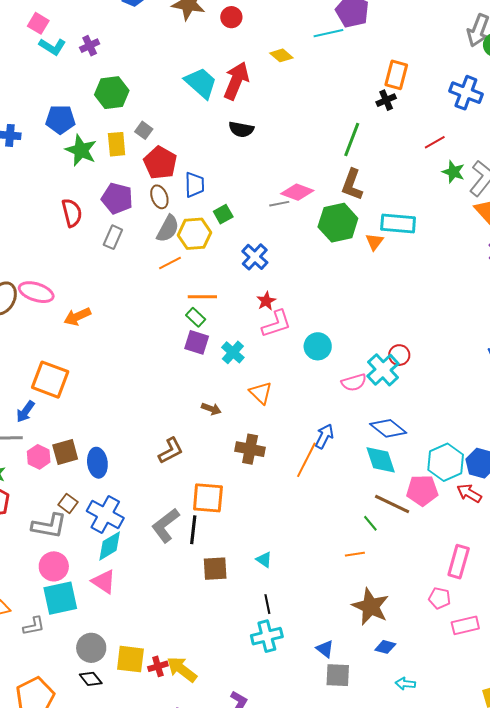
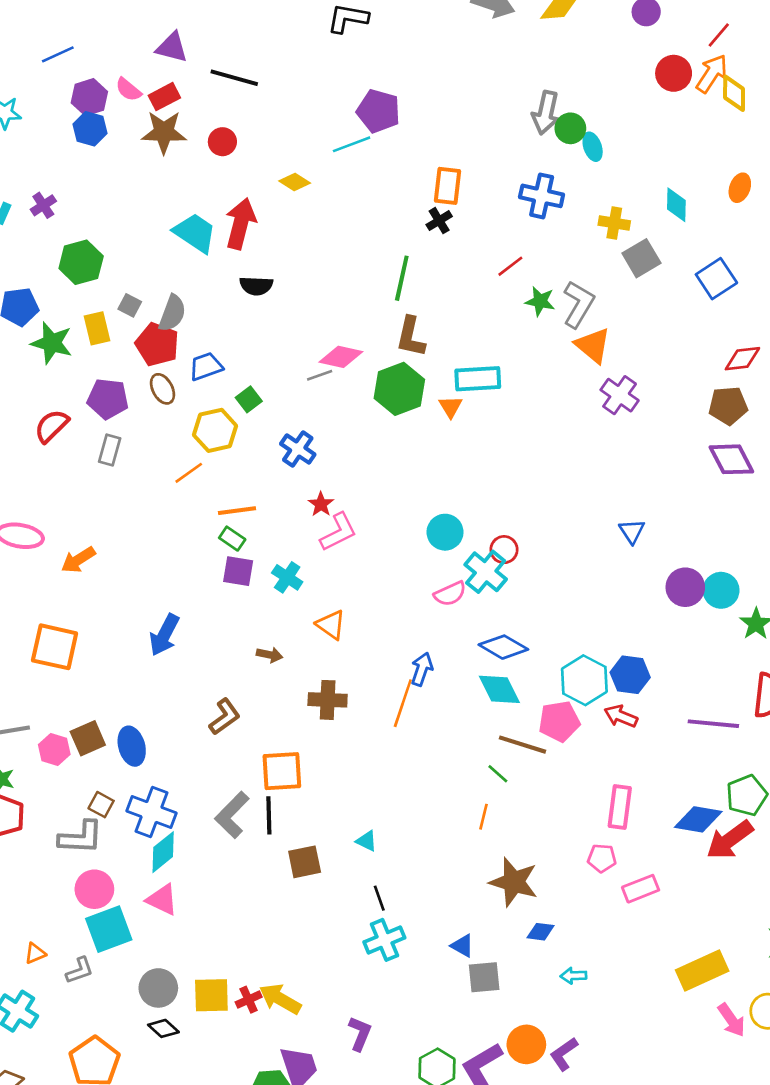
blue trapezoid: (195, 185) -> (206, 366), turned -100
red semicircle: (72, 213) -> (52, 426), turned -112
gray semicircle: (168, 229) -> (172, 313), moved
cyan circle: (318, 346) -> (445, 532), moved
blue arrow: (25, 412) -> (164, 635), moved, size x1.4
orange line: (355, 554) -> (483, 817), turned -60

